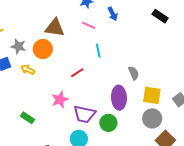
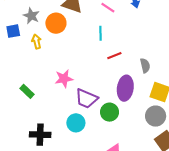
cyan line: (98, 50) -> (100, 33), moved
yellow arrow: (28, 70) -> (36, 41), turned 40
red line: (77, 73) -> (114, 56), moved

